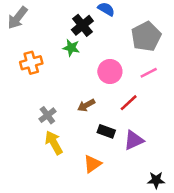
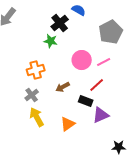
orange cross: (31, 63) -> (36, 70), moved
pink line: (149, 73) -> (104, 62), moved
black rectangle: (106, 131) -> (86, 101), moved
orange triangle: (92, 164) -> (68, 124), moved

